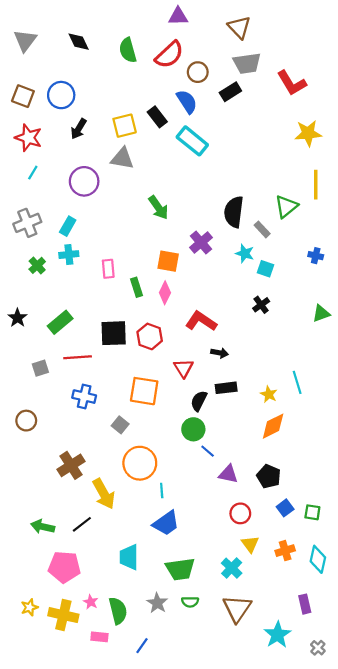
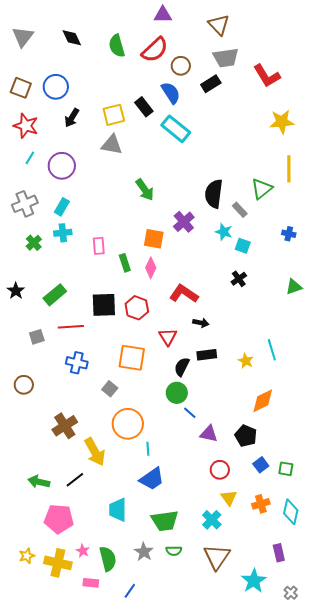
purple circle: (84, 181) -> (62, 166), moved
orange diamond: (273, 426) -> (263, 401), moved

